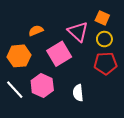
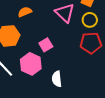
pink square: (59, 54) -> (46, 45), moved, size x0.6
white semicircle: (78, 93) -> (57, 79), moved

